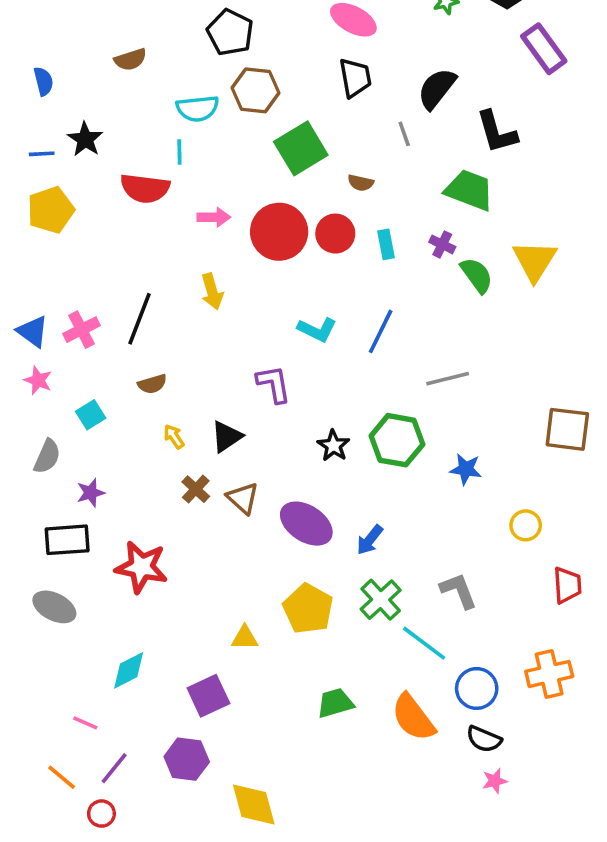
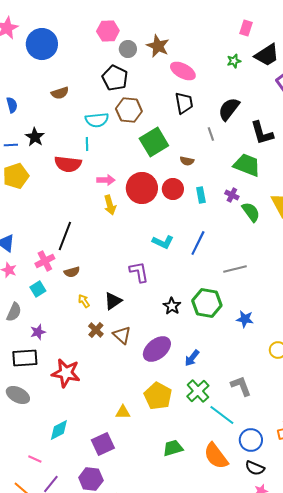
yellow arrow: (212, 292) -> (110, 205), moved
pink cross: (82, 330) -> (45, 261), moved
purple ellipse: (306, 524) -> (157, 349), turned -72

